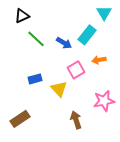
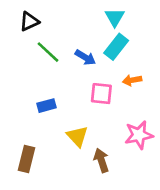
cyan triangle: (104, 13) -> (115, 17), moved
pink square: (76, 70) -> (101, 94), turned 36
yellow triangle: (59, 89) -> (77, 136), moved
brown rectangle: (20, 119) -> (27, 159), turned -42

